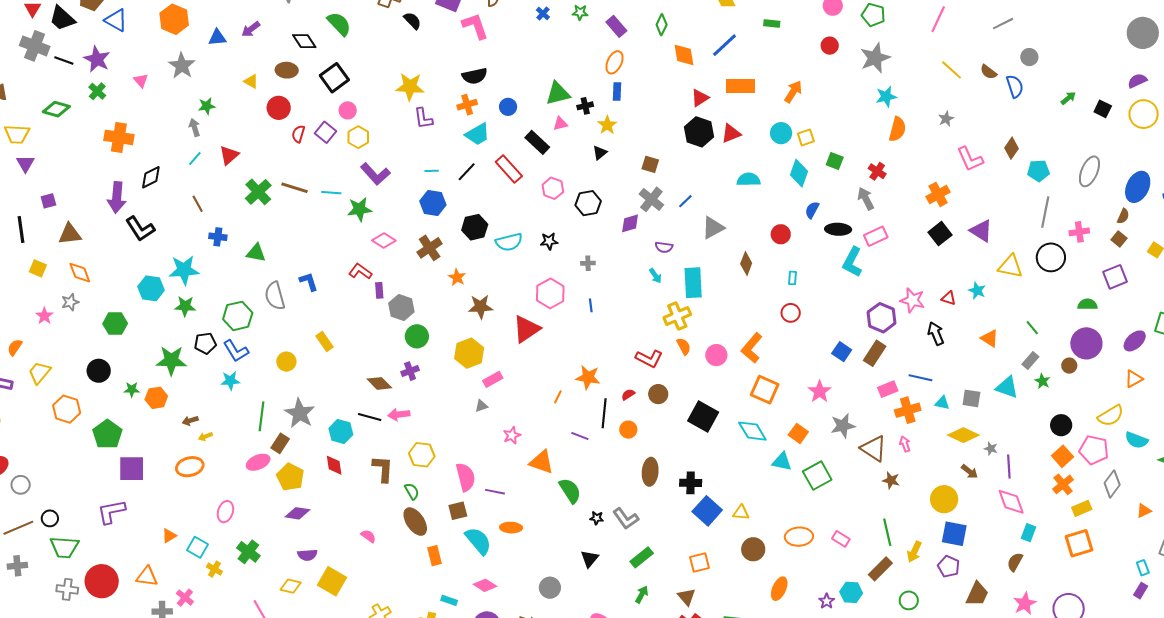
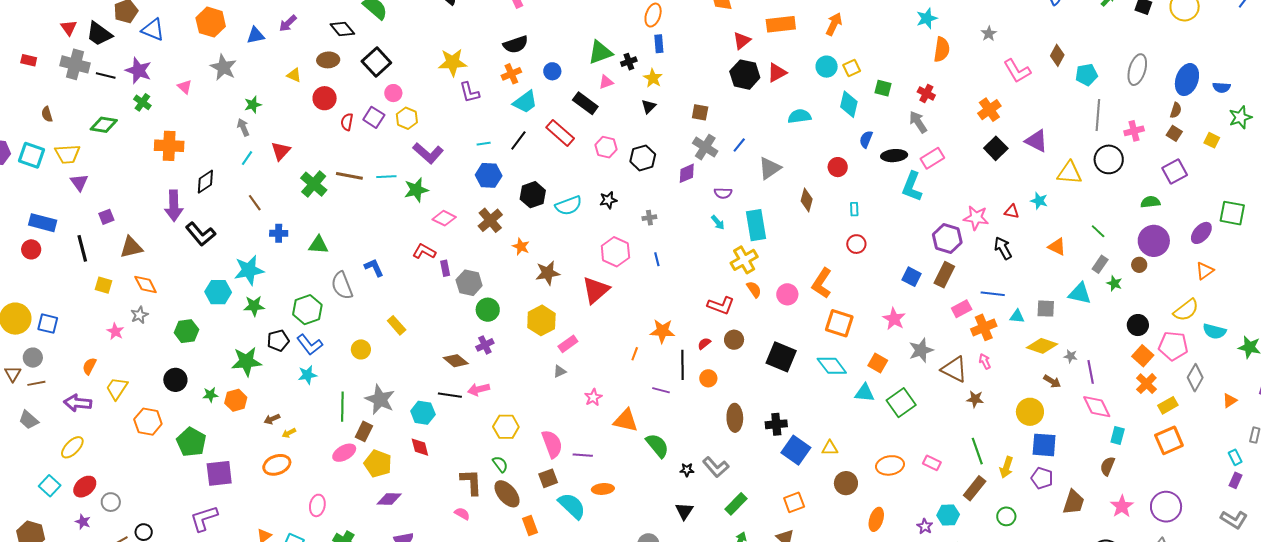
brown L-shape: (383, 469) -> (471, 482), moved

